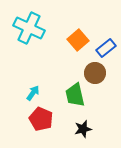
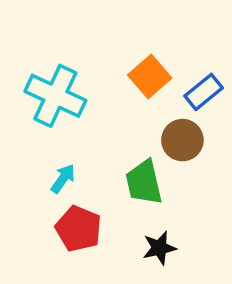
cyan cross: (29, 28) -> (55, 96), moved

